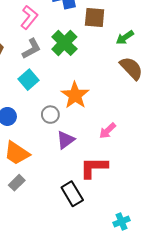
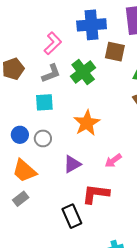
cyan square: (29, 80) -> (44, 102), turned 30
gray circle: (50, 115) -> (43, 138), moved

